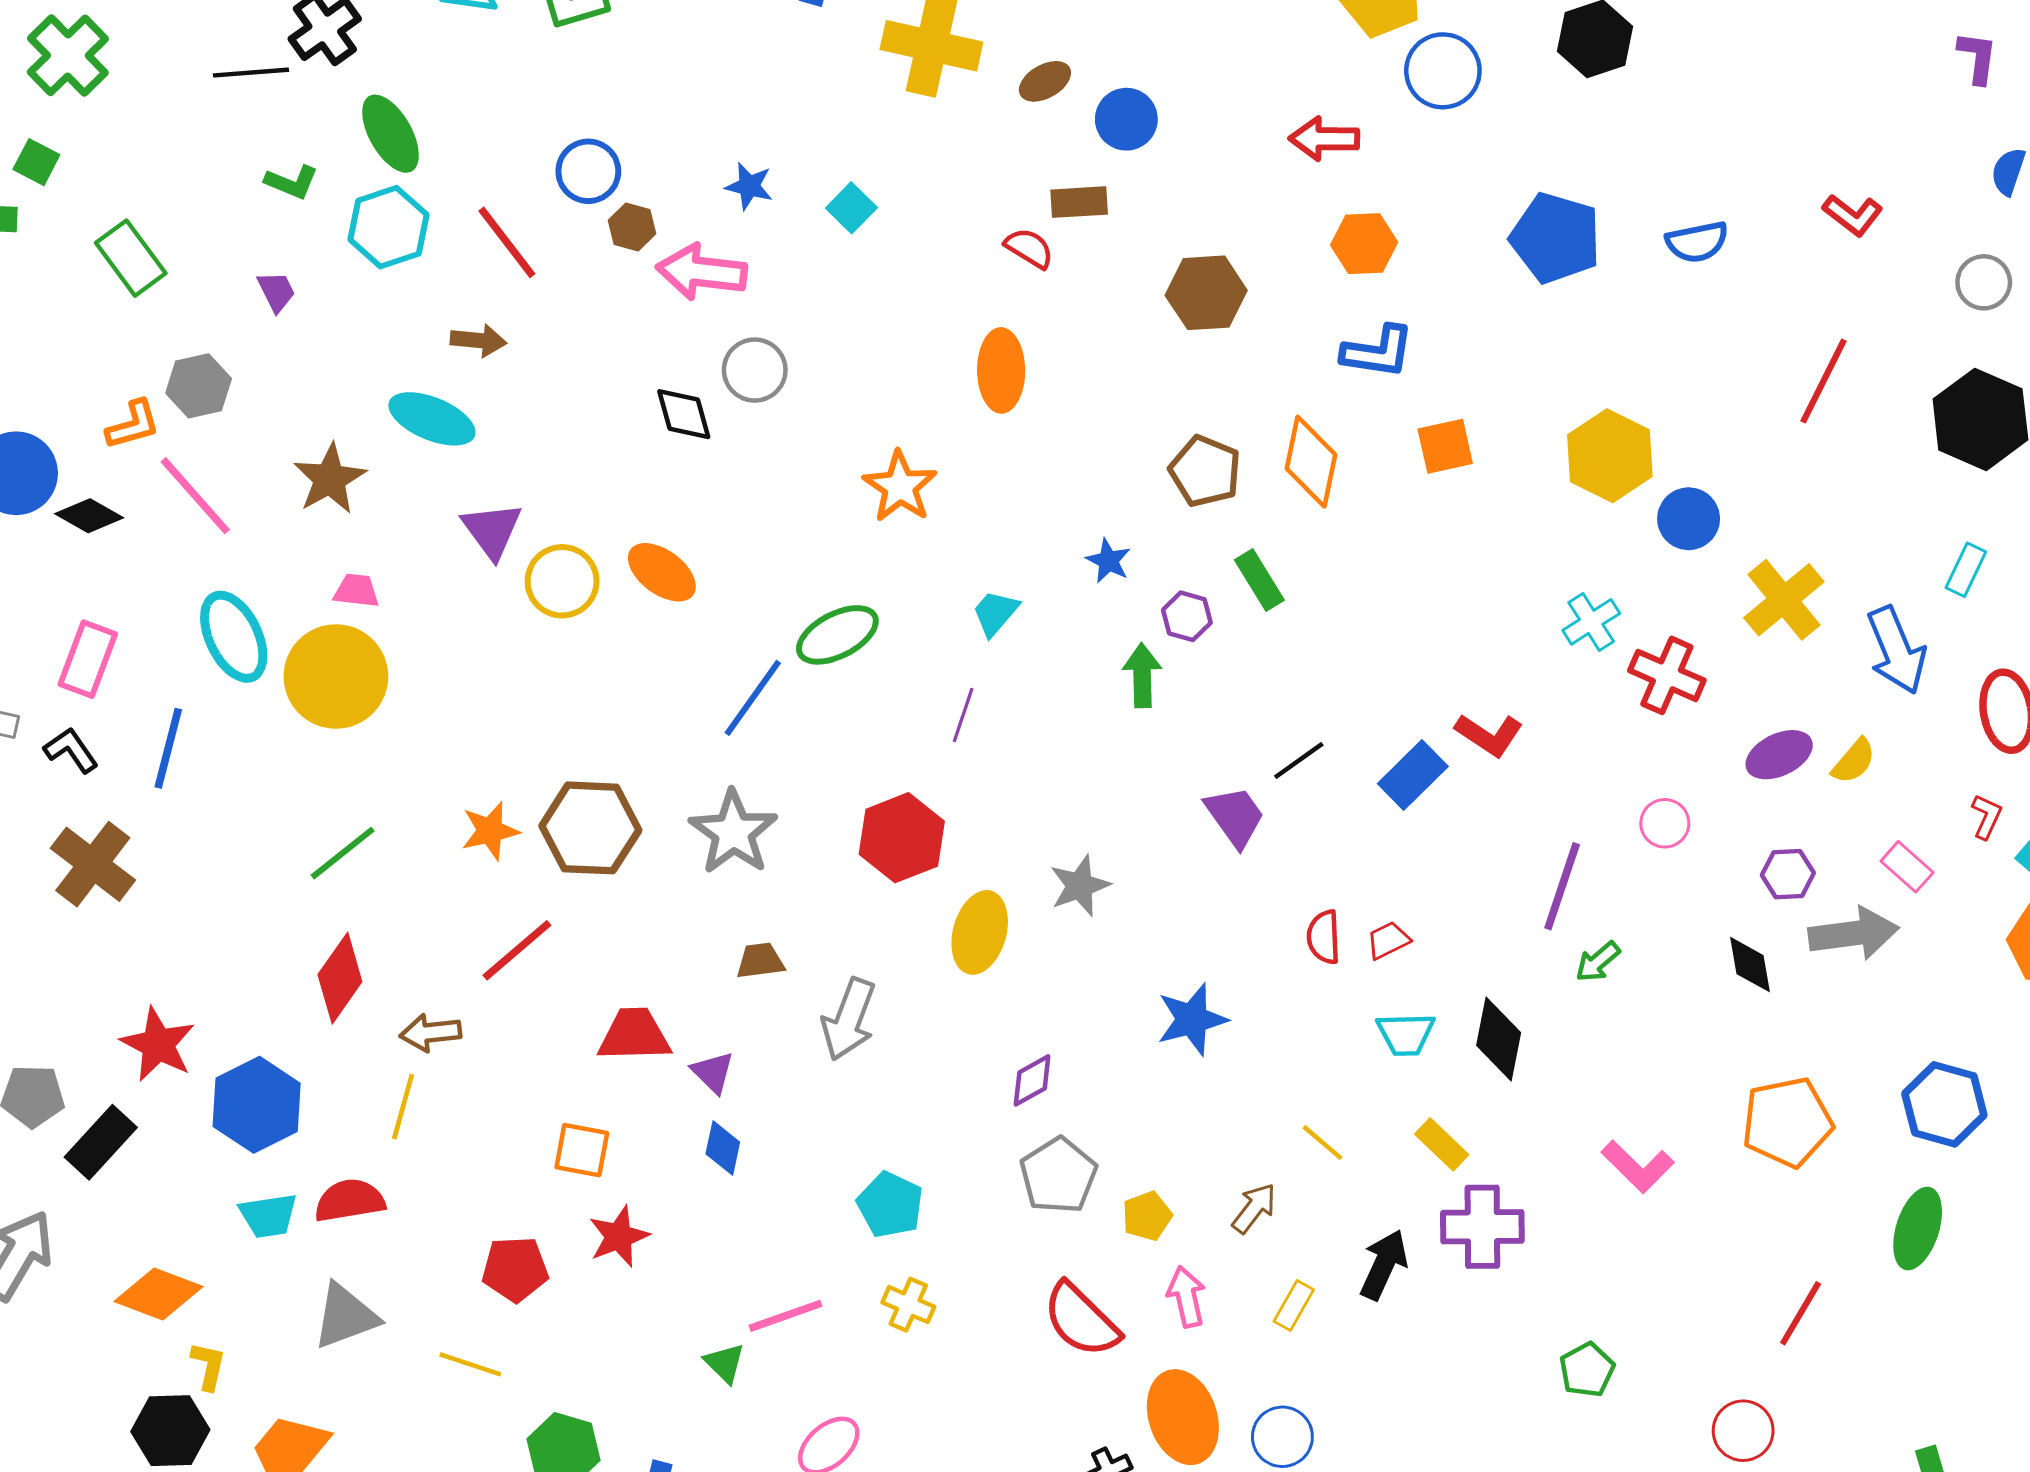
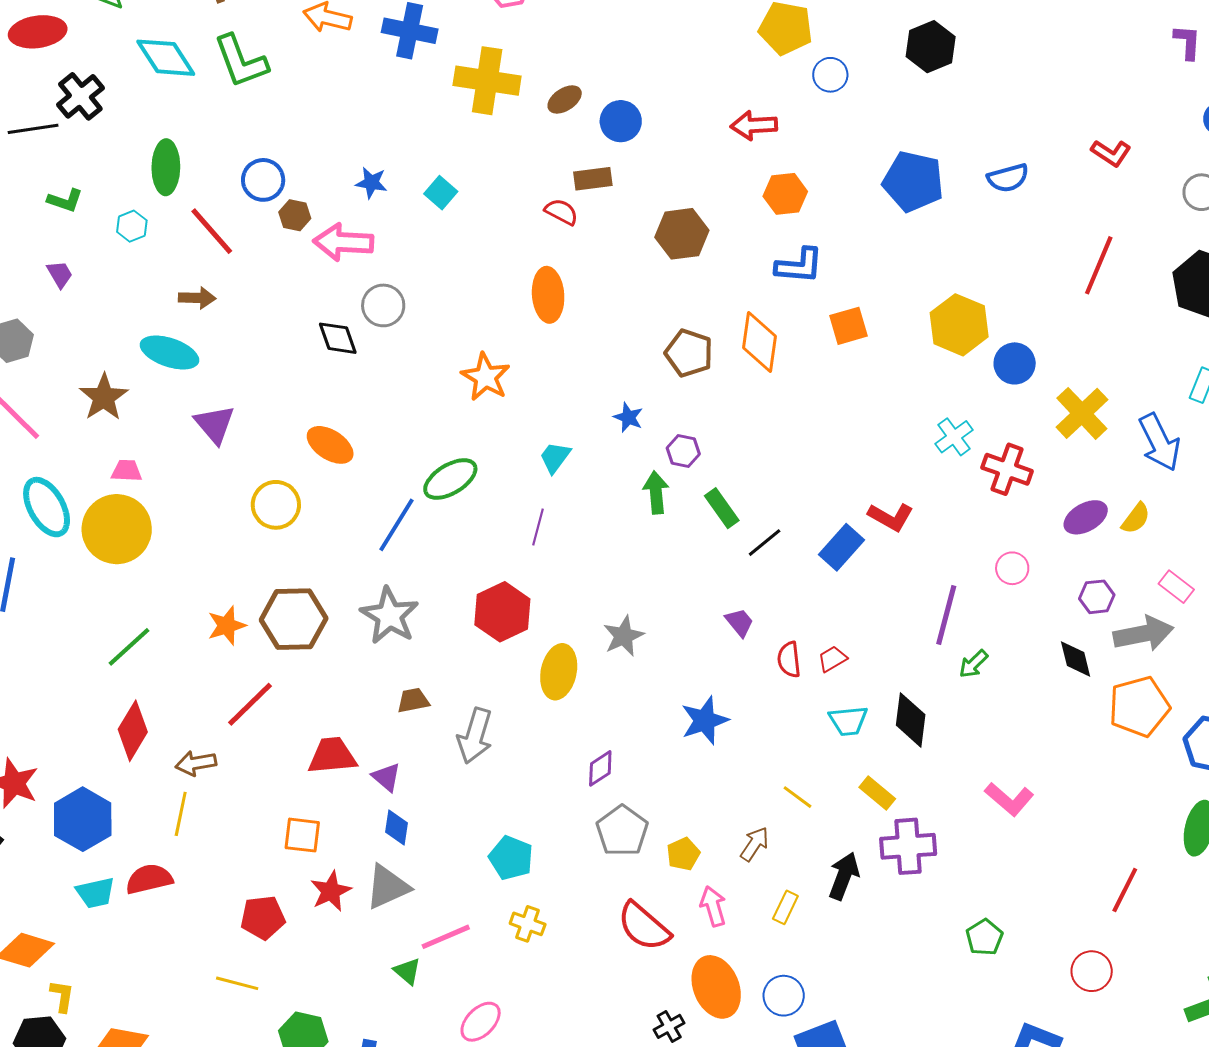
blue circle: (1443, 71) -> (830, 75), size x0.7
green ellipse: (390, 134) -> (166, 167), moved, turned 34
cyan hexagon: (388, 227) -> (132, 226), size x0.6
green rectangle: (1259, 580) -> (722, 508), moved
yellow circle: (562, 581) -> (276, 505), moved
purple trapezoid: (1235, 816) -> (739, 622), moved, size x0.7
orange pentagon: (1787, 1122) -> (1139, 707), moved
gray triangle: (345, 1316) -> (387, 887), moved

